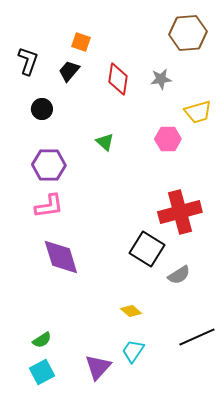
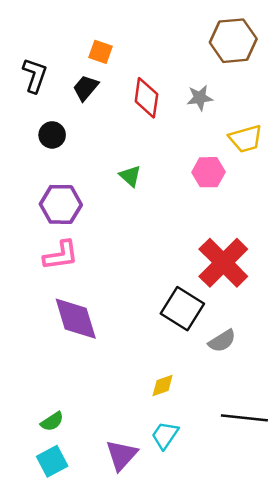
red cross: (180, 212) -> (223, 263), turned -30
yellow diamond: (131, 311) -> (163, 386), turned -60
black line: (197, 337) -> (244, 418), turned 30

